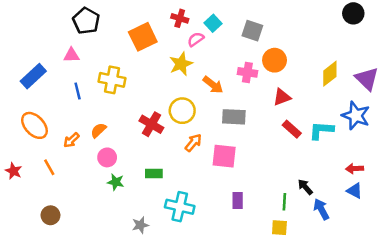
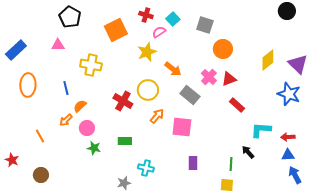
pink cross: (247, 72) -> (209, 77), moved, turned 35
blue rectangle: (33, 76) -> (16, 50), moved
blue line: (78, 91) -> (66, 88), moved
gray rectangle: (234, 117) -> (190, 95), turned 36
orange ellipse: (34, 125) -> (28, 85), moved, turned 45
cyan L-shape: (321, 130) -> (261, 130), moved
orange arrow: (71, 140) -> (66, 120), moved
red star: (14, 171) -> (12, 160), moved
blue triangle: (355, 191) -> (288, 155), turned -32
cyan cross: (180, 207) -> (146, 168), size x0.7
blue arrow: (321, 209) -> (295, 175), moved
gray star: (140, 225) -> (124, 183), moved

